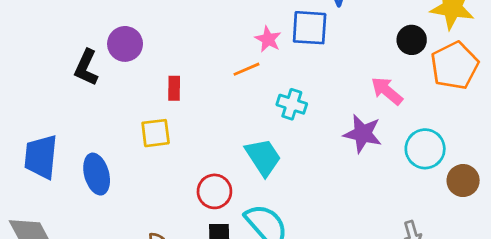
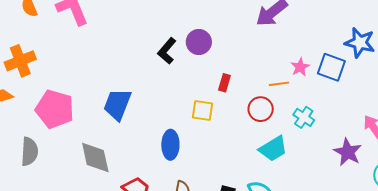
cyan trapezoid: (263, 157) -> (273, 149), turned 76
blue ellipse: (97, 174) -> (170, 145), moved
red circle: (214, 191) -> (261, 109), moved

